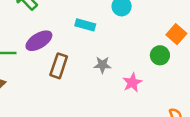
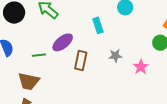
cyan rectangle: (85, 25) -> (98, 25), turned 63

